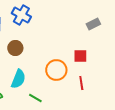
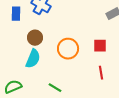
orange circle: (56, 70) -> (68, 49), moved
cyan semicircle: (18, 79) -> (33, 59), moved

